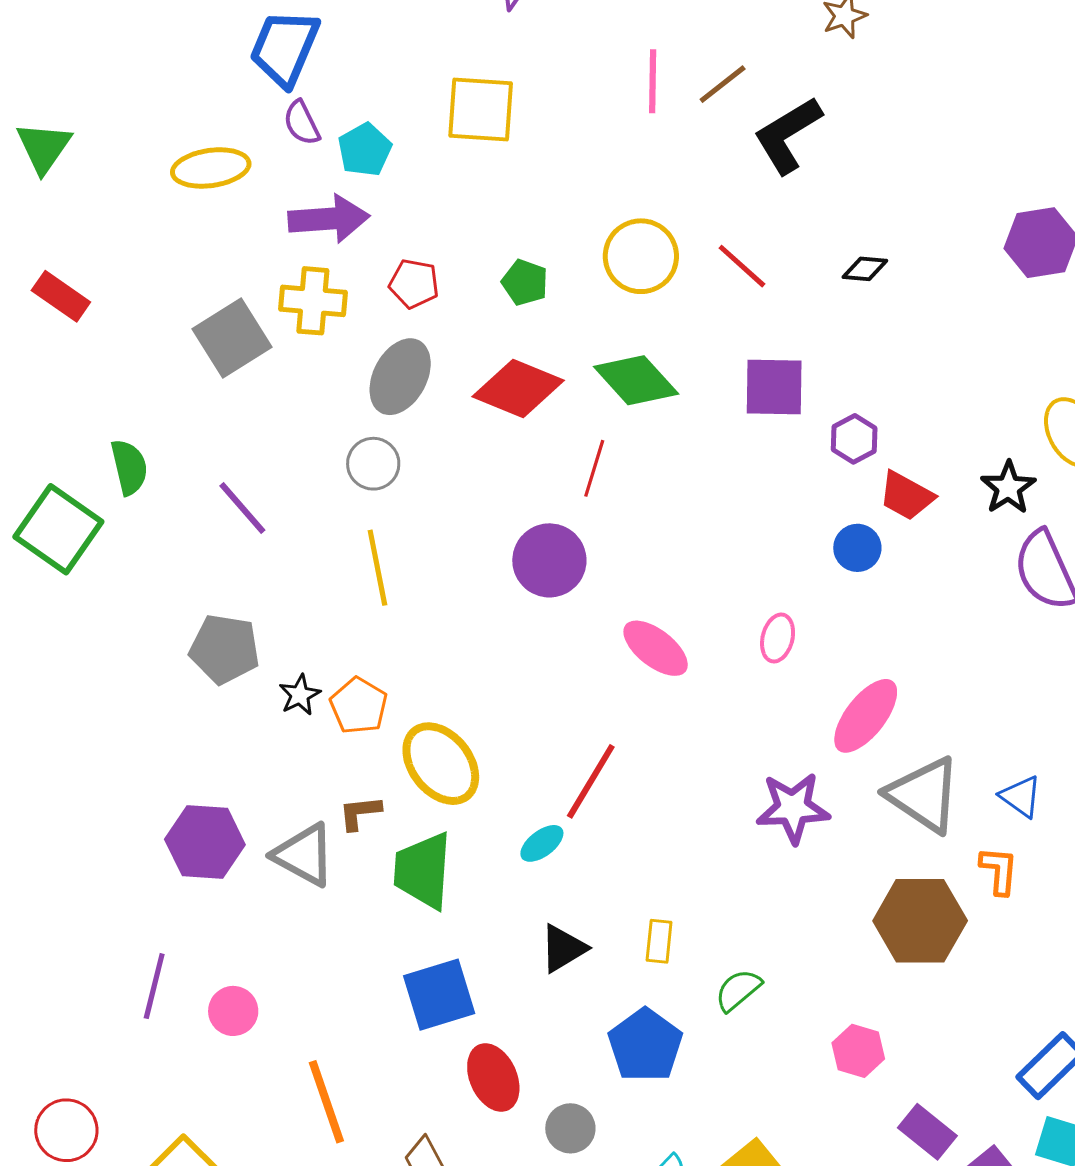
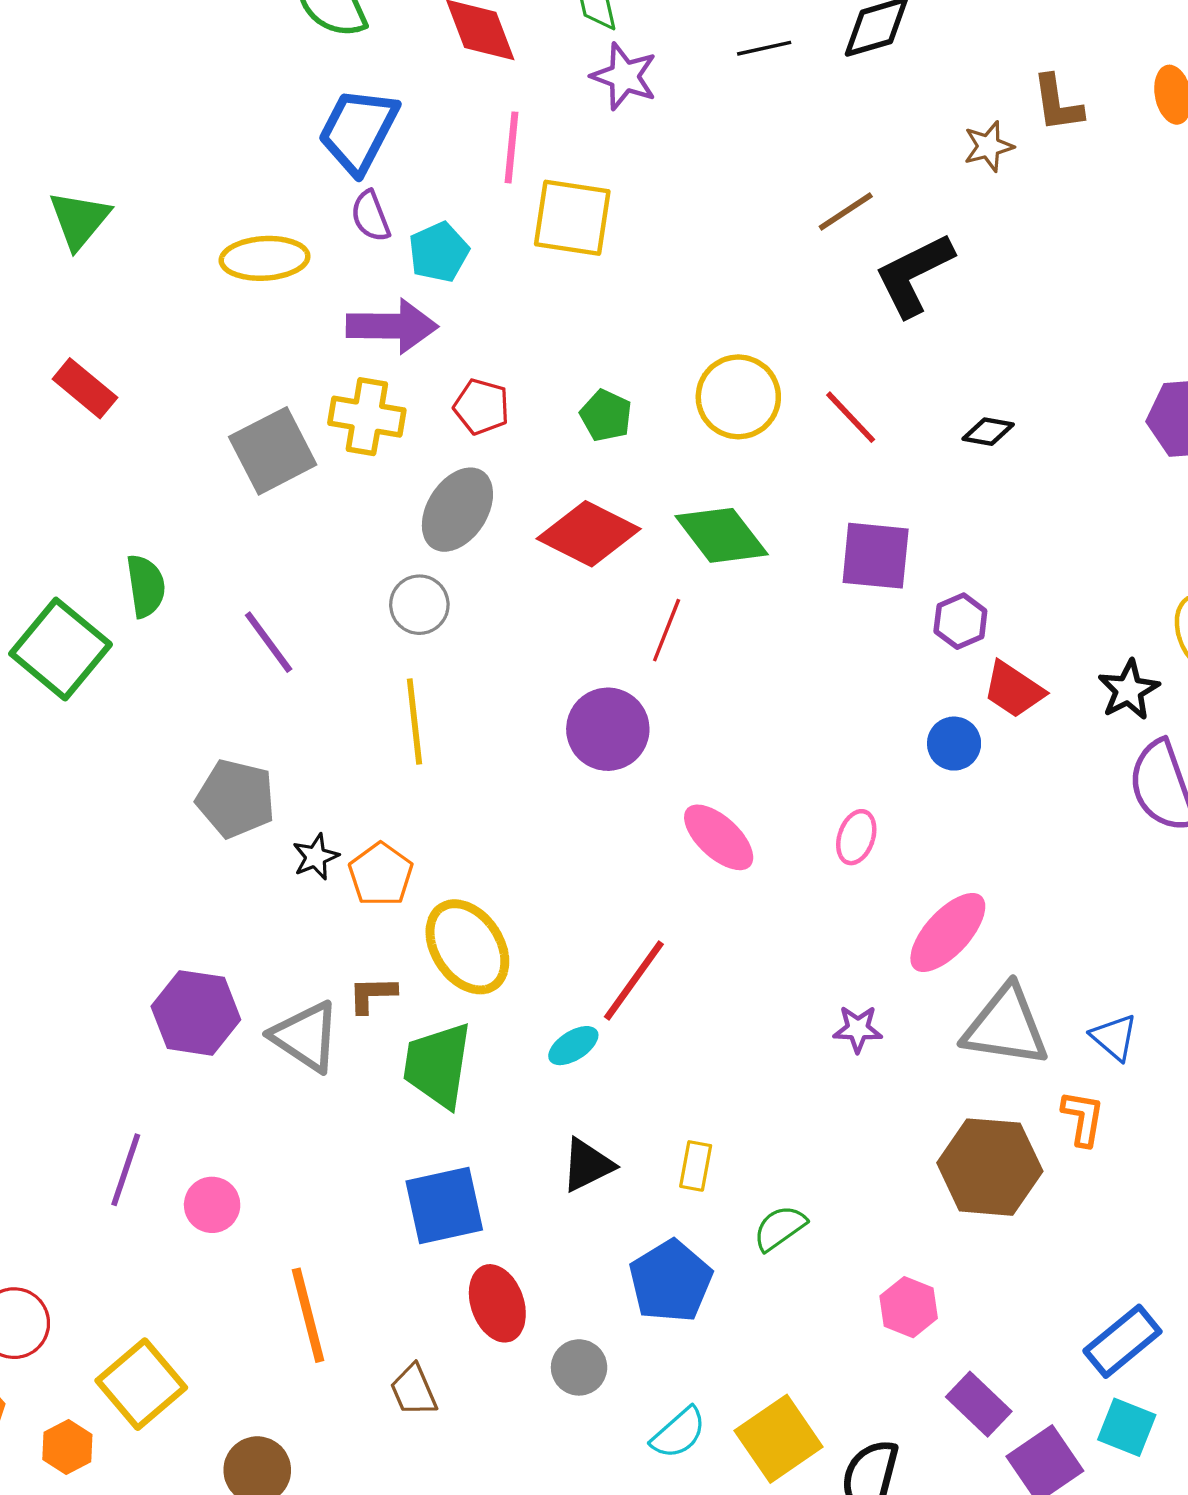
pink line: (653, 81) -> (511, 147), moved
gray triangle: (924, 795) -> (1006, 1026), turned -30
purple star: (793, 808) -> (858, 1029), size x0.6

